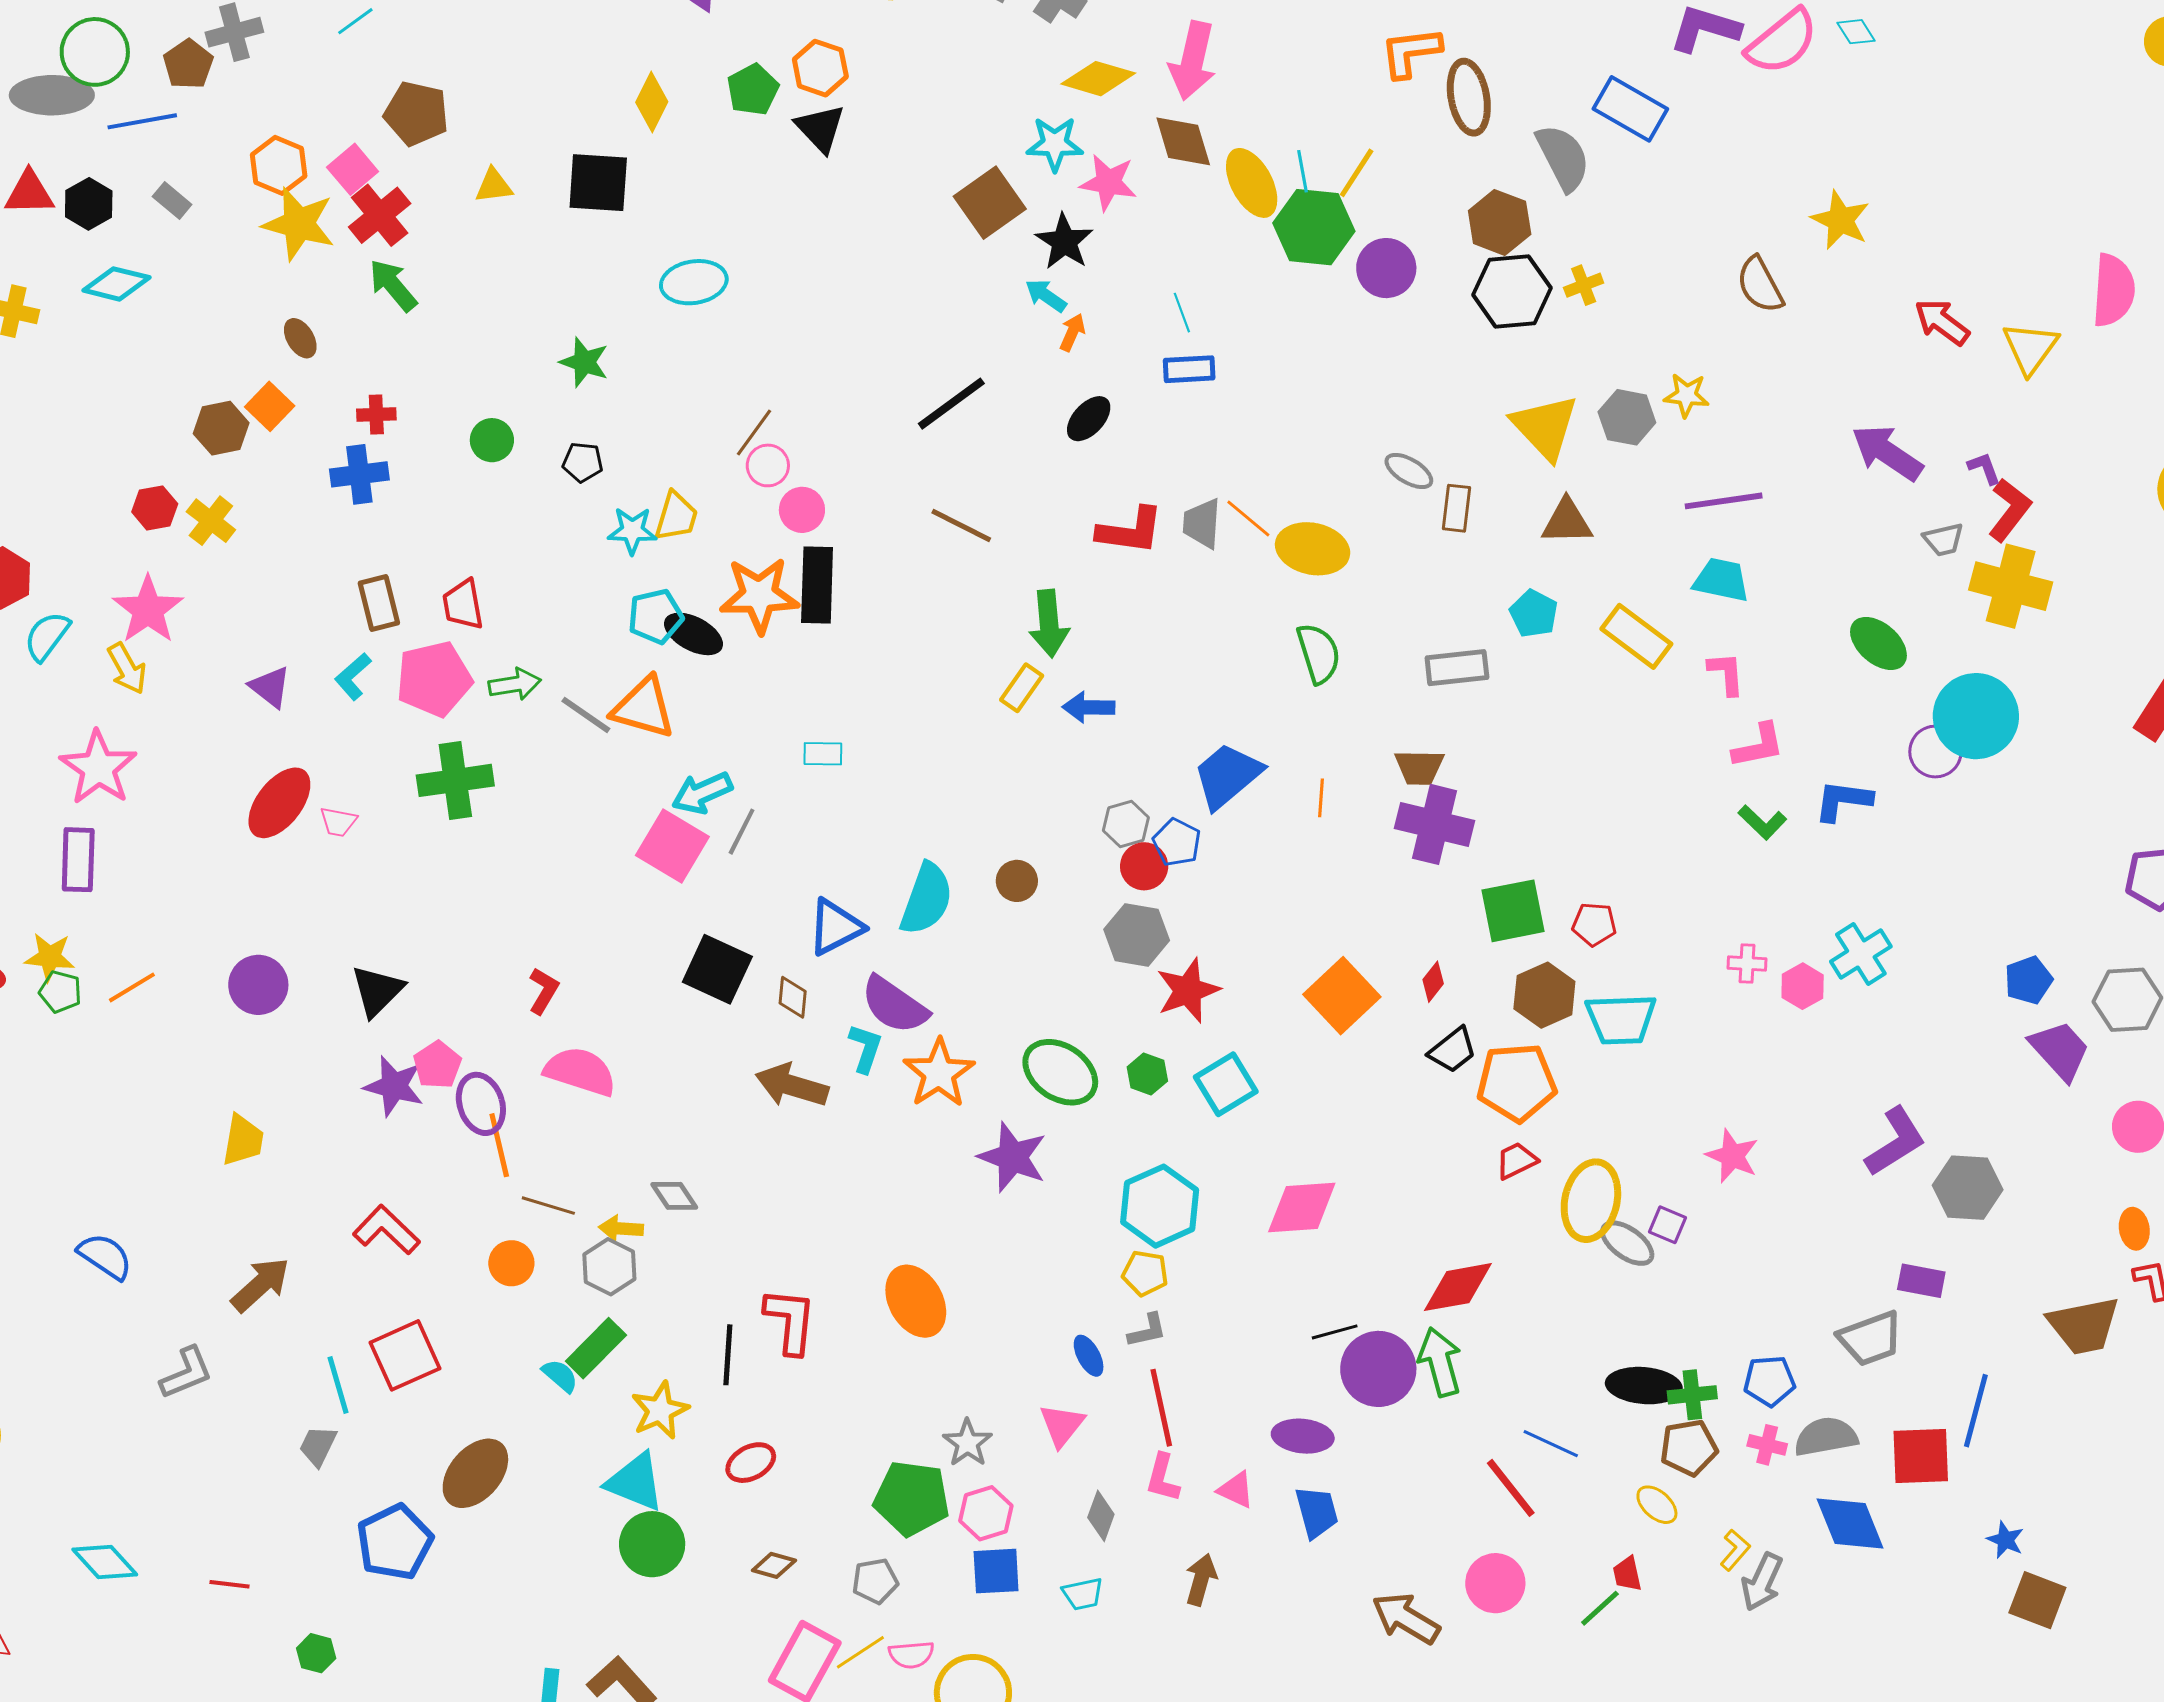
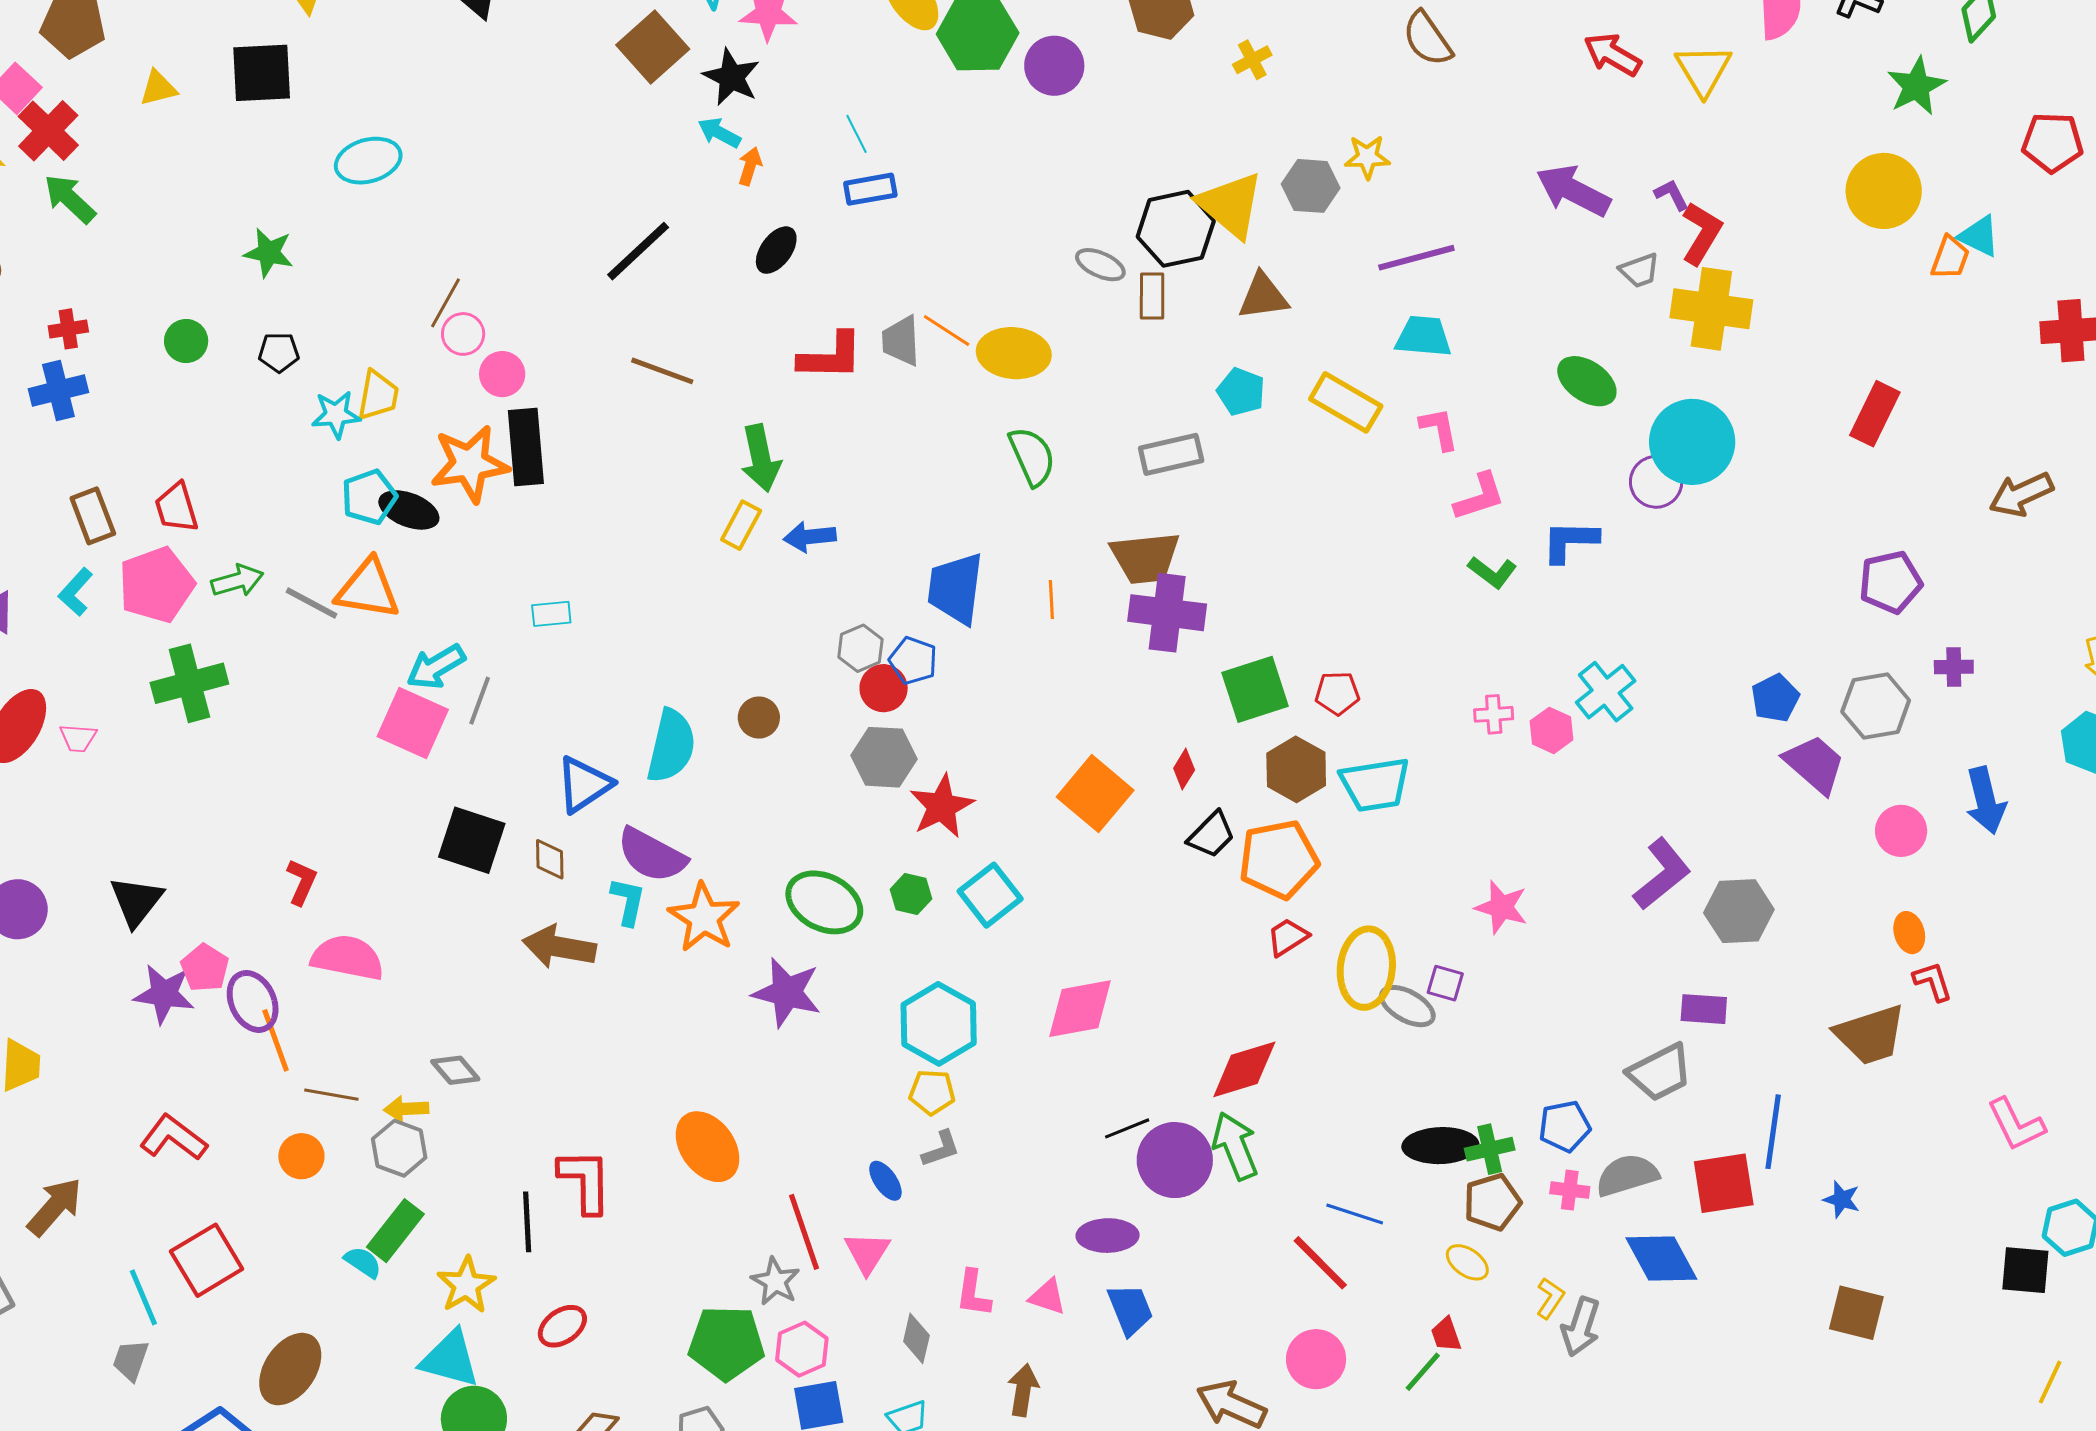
black hexagon: (1512, 291) -> (1176, 229), moved
brown trapezoid: (1419, 767) -> (1145, 558), size x1.4
blue trapezoid: (1227, 776) -> (956, 588), turned -36
red line: (1161, 1408) -> (804, 1232), moved
blue star: (2005, 1540) -> (1842, 1199), moved

